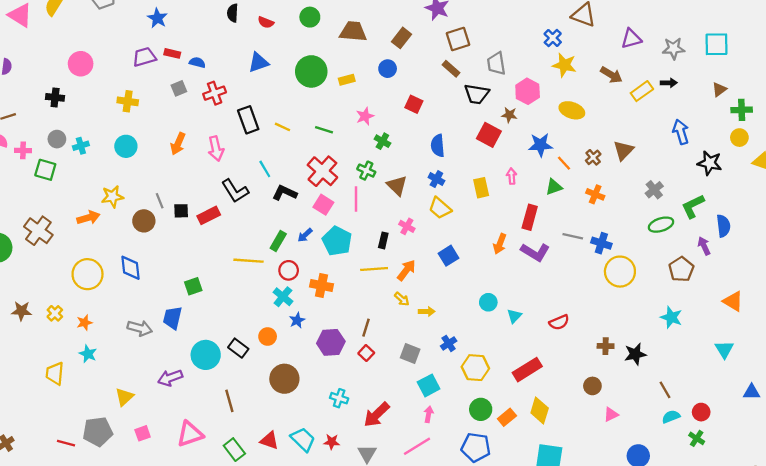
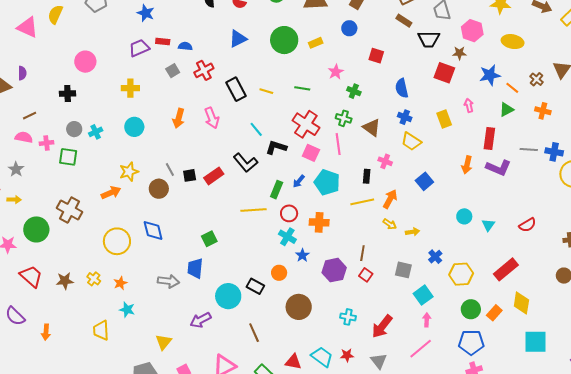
black L-shape: (235, 191) -> (246, 163), moved

